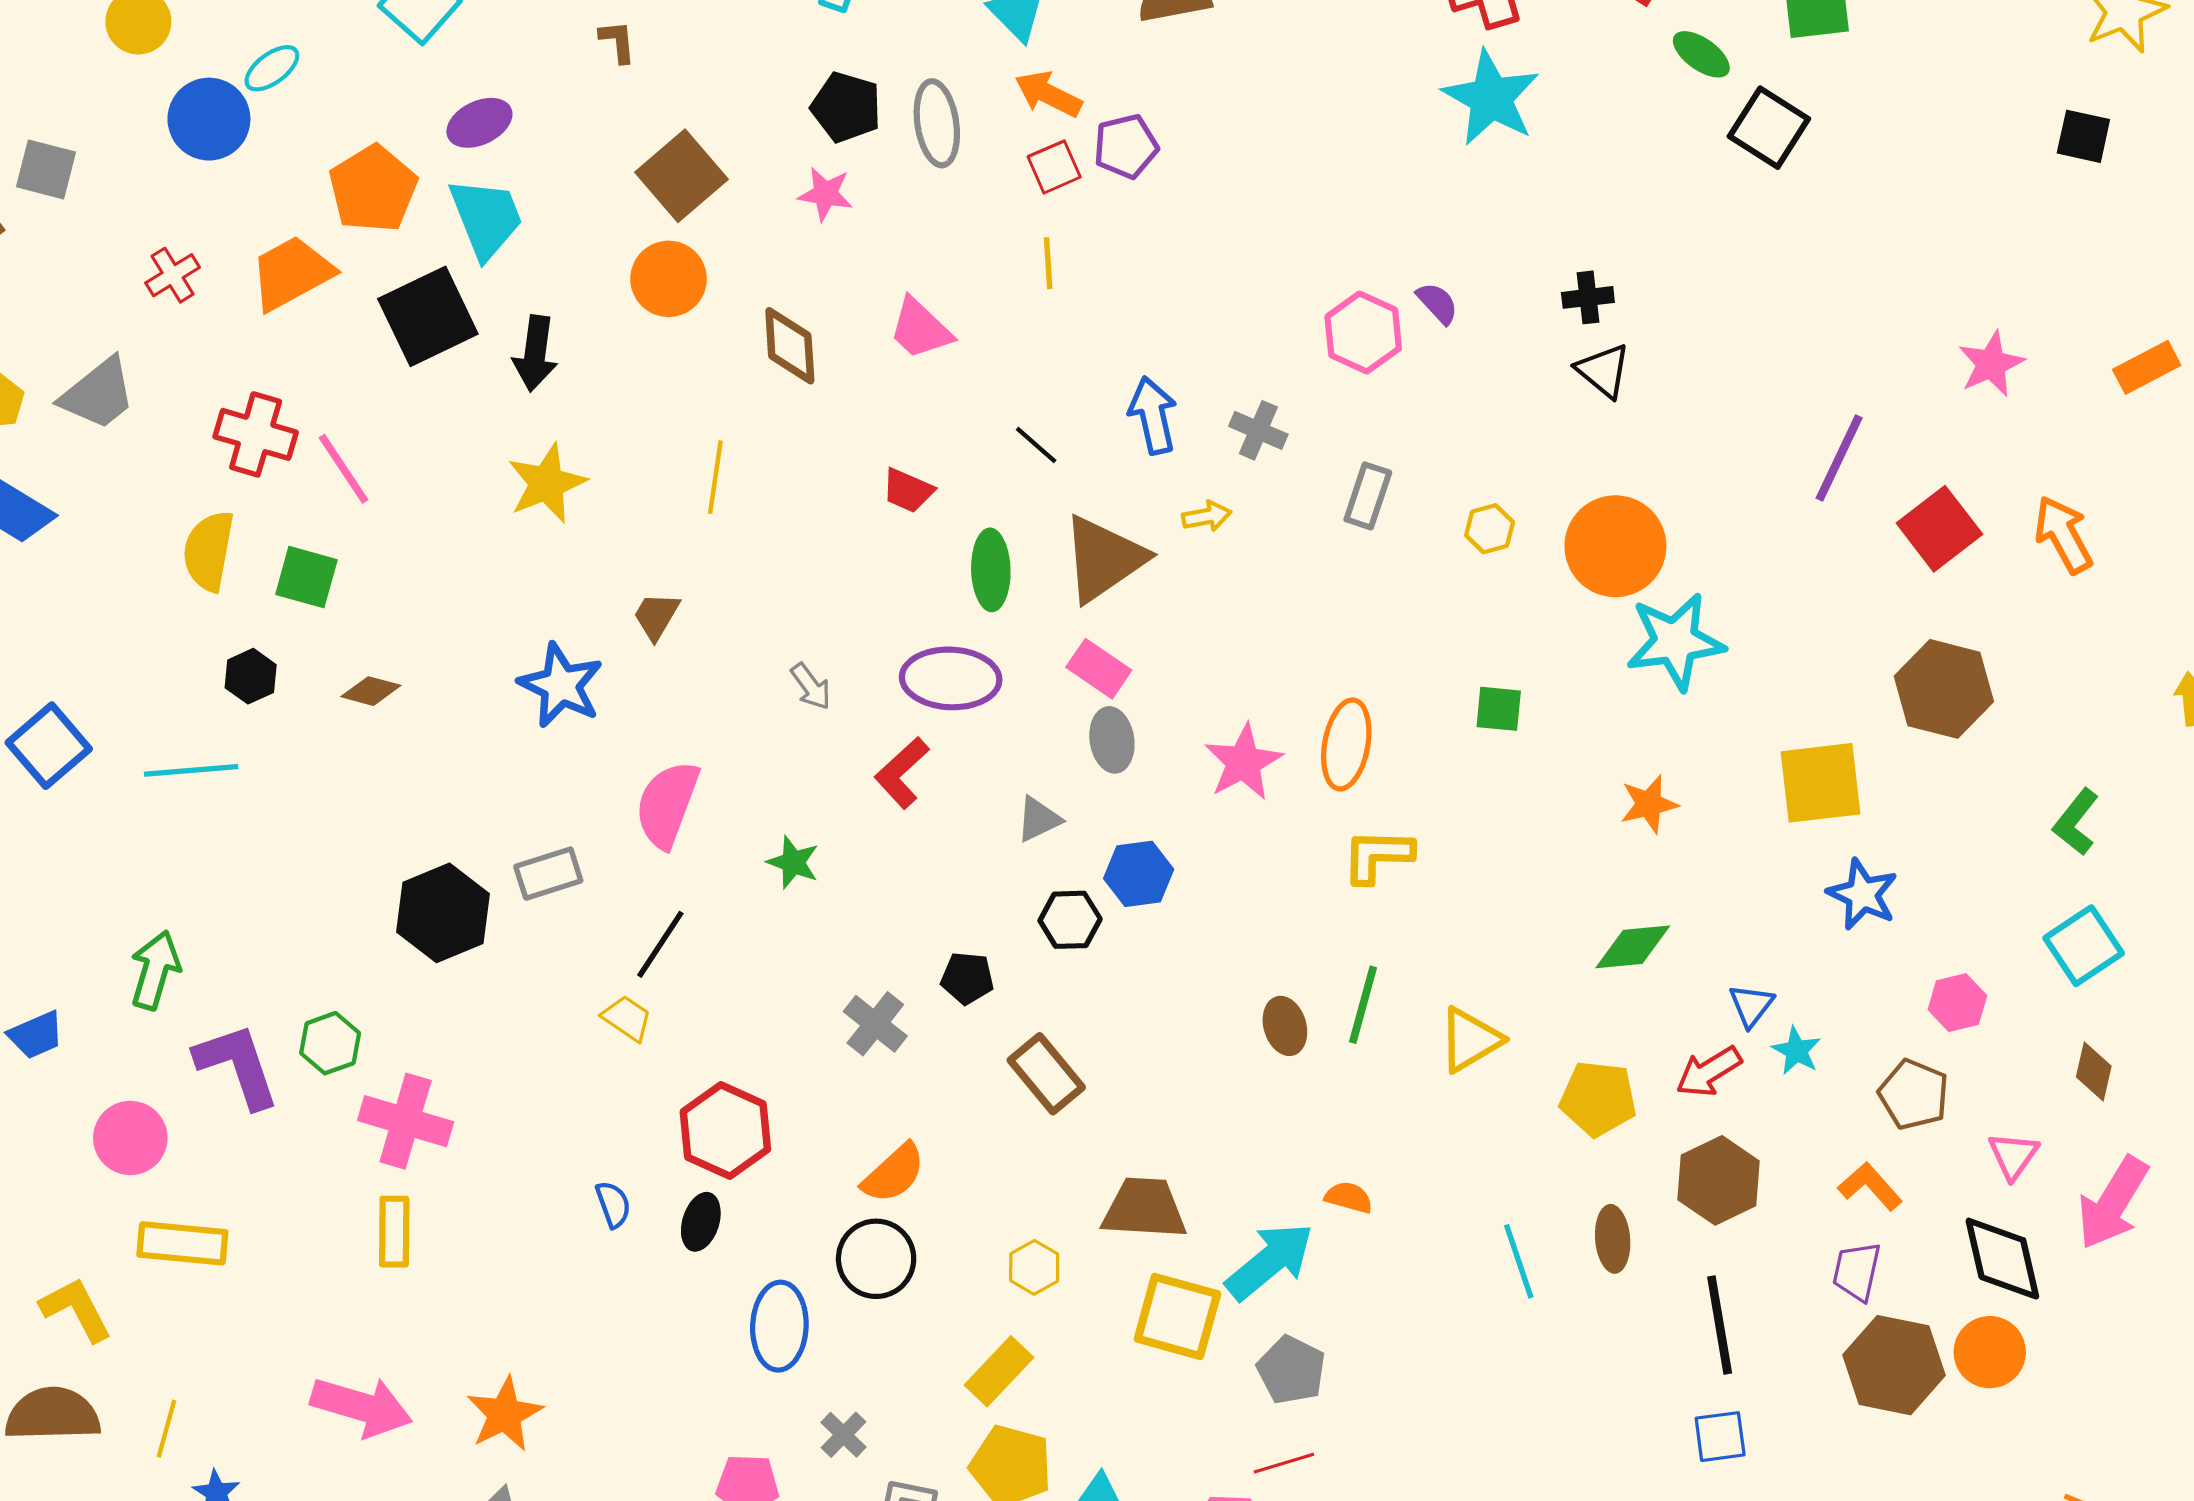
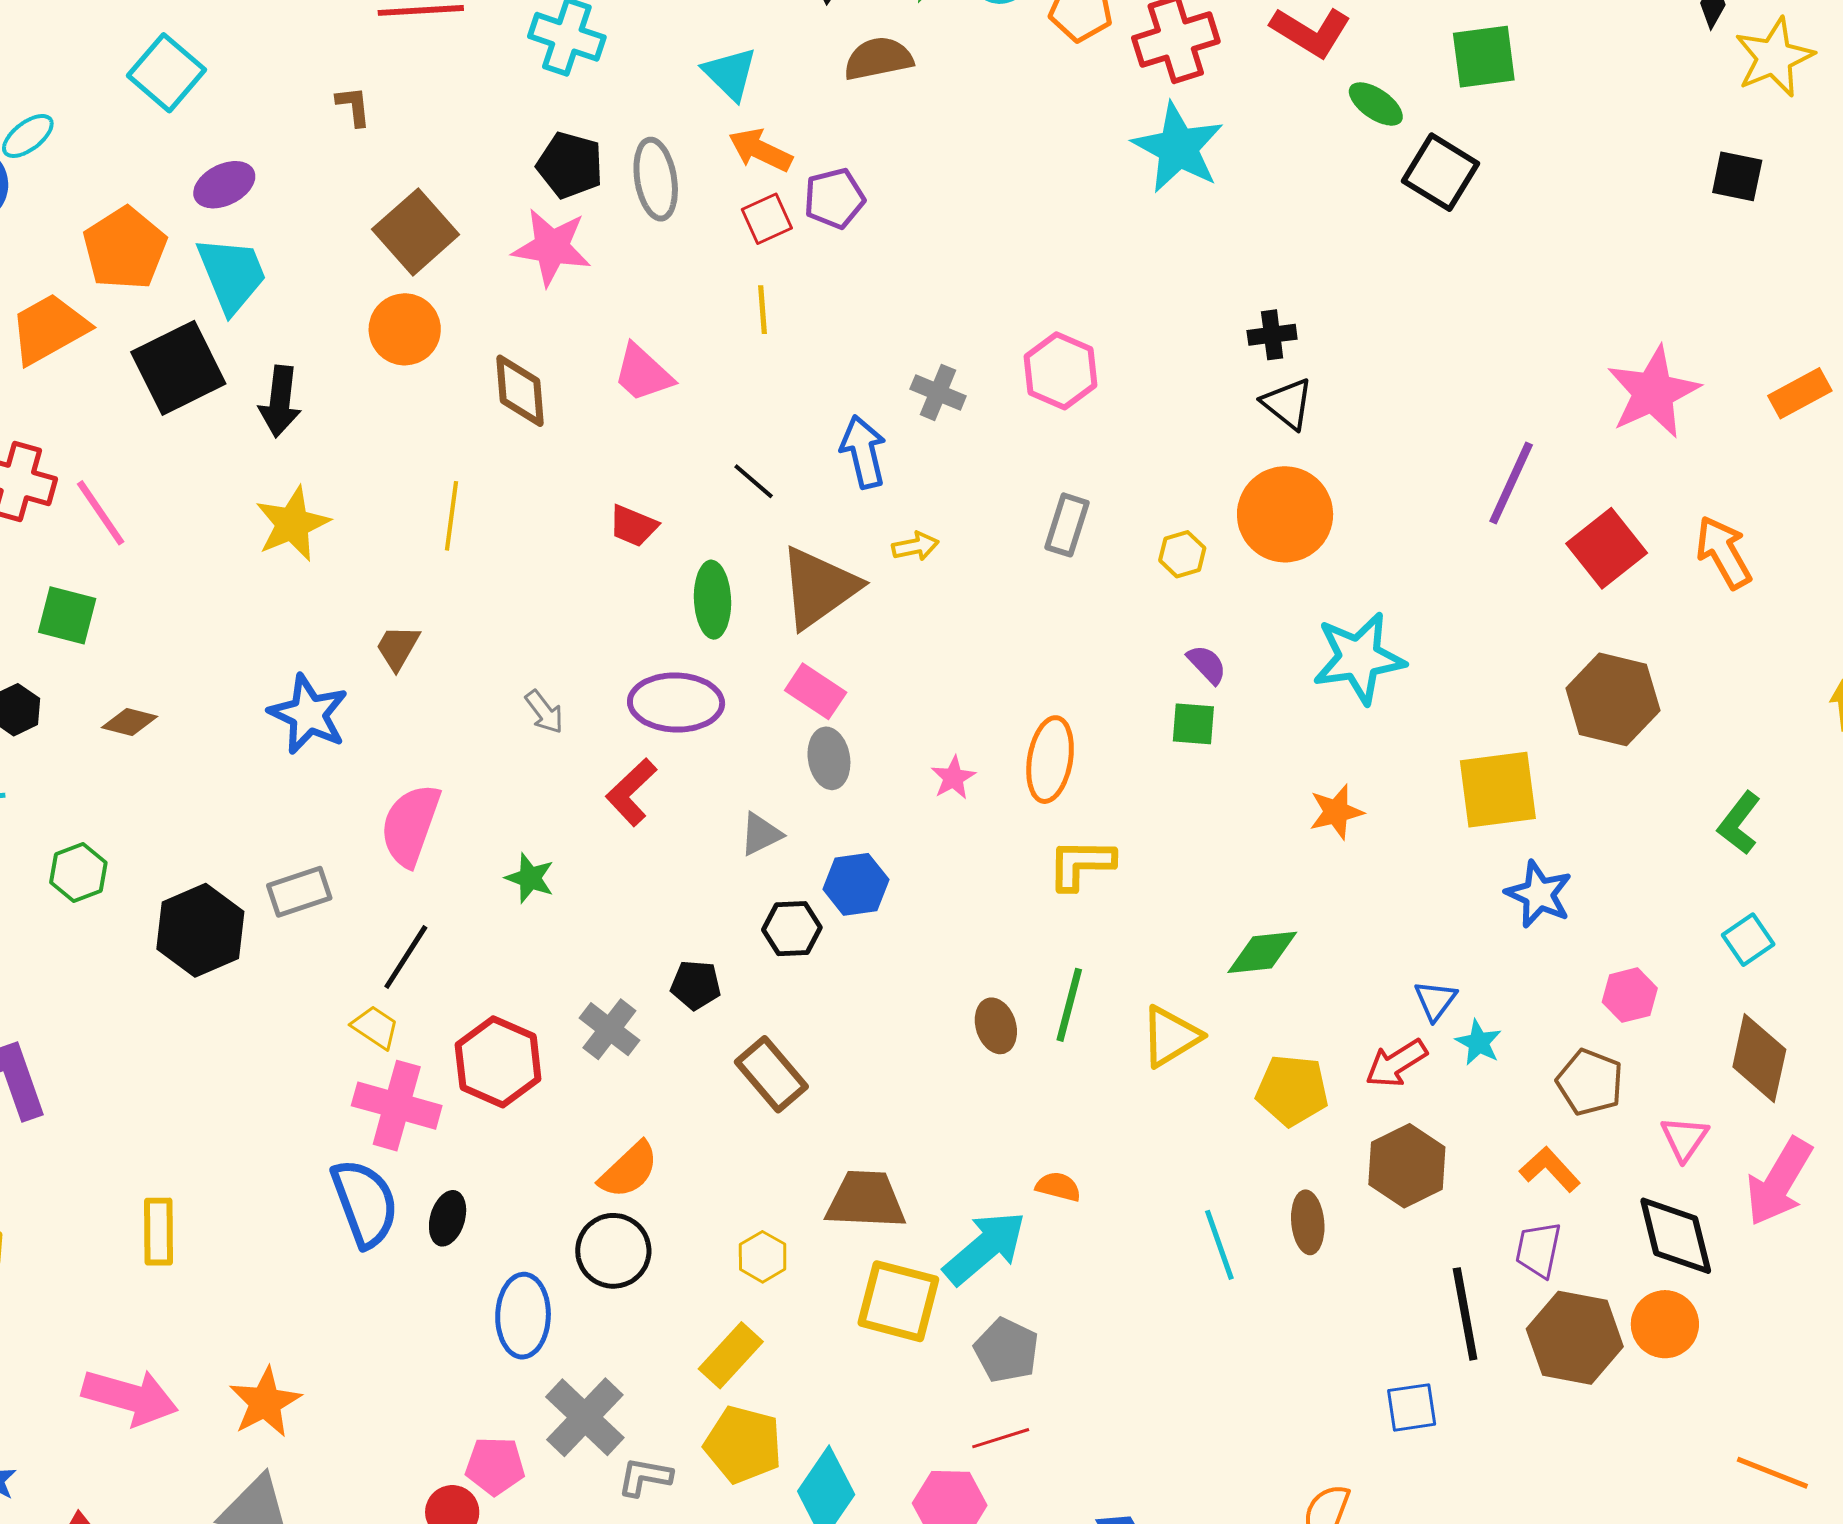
pink star: (826, 194) -> (552, 247), size x1.5
purple semicircle: (1437, 303) -> (1207, 664), moved
pink star: (1991, 364) -> (1653, 392), size x1.5
gray cross: (1258, 430) -> (938, 392), moved
orange circle: (1615, 546) -> (1285, 514), moved
pink star: (1244, 762) -> (953, 778), size x0.6
cyan square: (2084, 946) -> (1748, 940), size x0.7
green diamond: (1633, 947) -> (1262, 952), moved
green hexagon: (330, 1043) -> (78, 872), moved
brown diamond: (2094, 1071) -> (1759, 1058), size x1.6
pink cross: (406, 1121) -> (397, 1106), moved
red hexagon: (725, 1131) -> (498, 1062), moved
blue semicircle: (613, 1204) -> (365, 1203), size x2.0
black line: (1720, 1325) -> (1465, 1314), moved
gray cross: (843, 1435) -> (585, 1417), size x1.8

